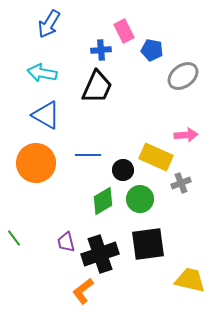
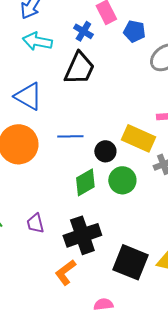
blue cross: (101, 50) -> (83, 31), turned 36
cyan arrow: (42, 73) -> (37, 41), moved
purple trapezoid: (66, 242) -> (35, 223), moved
black square: (148, 244) -> (130, 262), moved, turned 30

